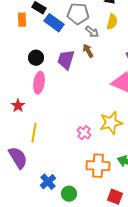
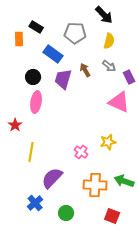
blue rectangle: (54, 23) -> (53, 54), moved
gray arrow: (92, 32) -> (109, 66), moved
yellow star: (111, 123) -> (108, 142), size x0.7
purple semicircle: (18, 158) -> (52, 178), moved, turned -105
blue cross: (48, 182) -> (35, 203), moved

